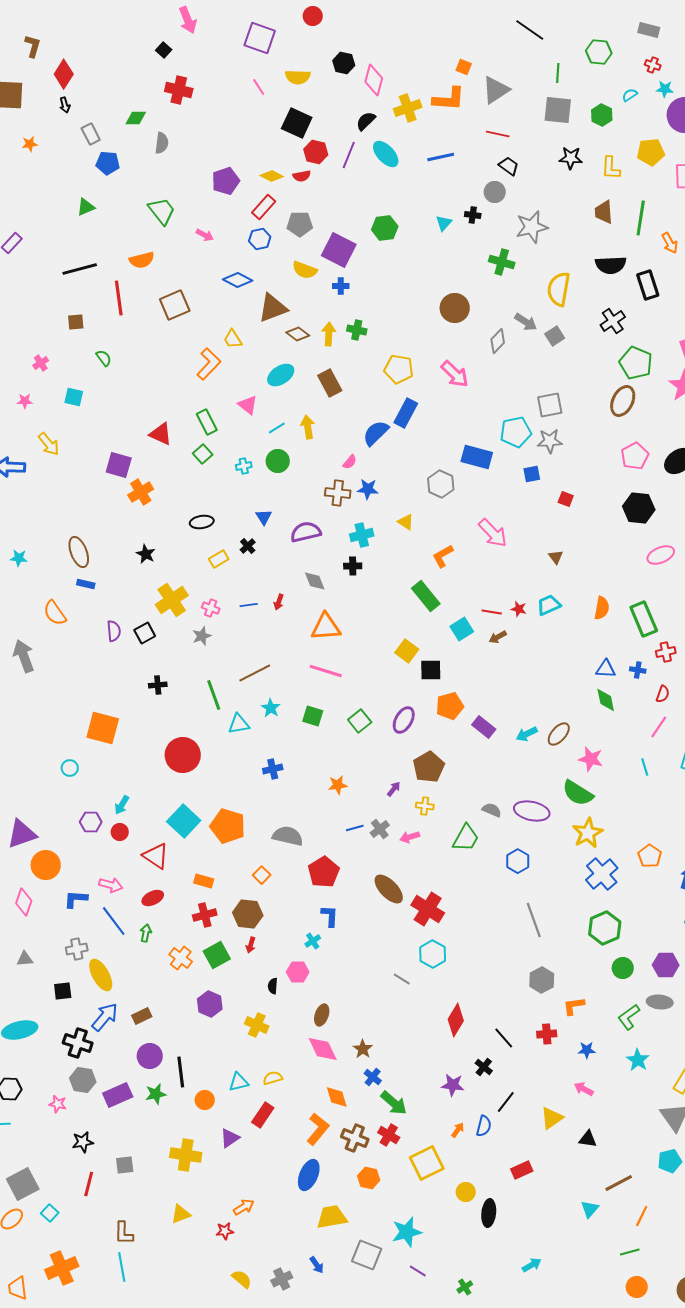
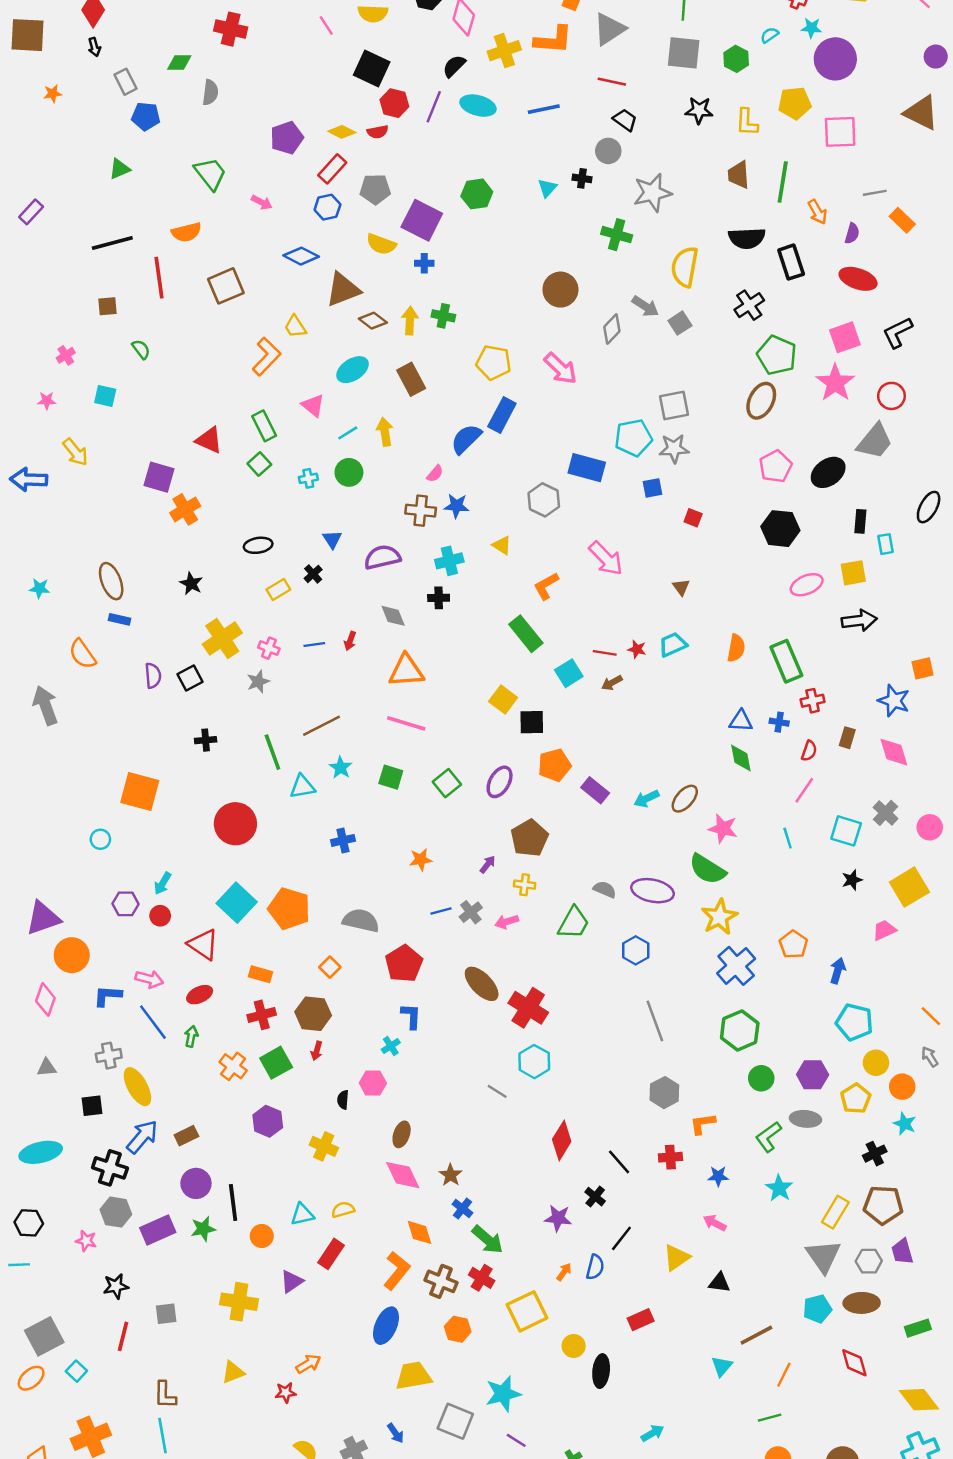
cyan ellipse: (386, 154) -> (478, 106), turned -32

